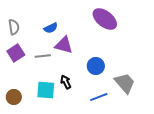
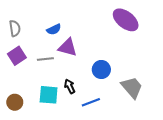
purple ellipse: (105, 19) -> (126, 20), moved
blue line: (99, 97) -> (91, 102), moved

